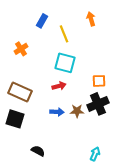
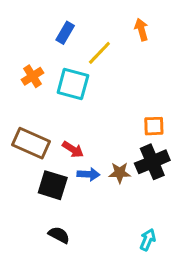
yellow line: (64, 34) -> (99, 53), turned 66
cyan square: (65, 63) -> (73, 84), moved
red arrow: (59, 86) -> (73, 149), moved, turned 48
black square: (15, 119) -> (53, 185), moved

